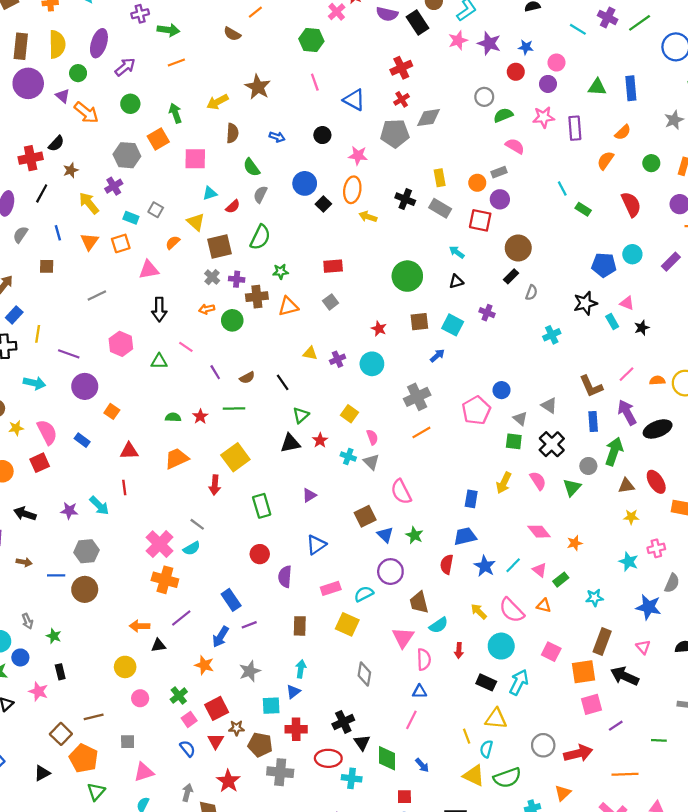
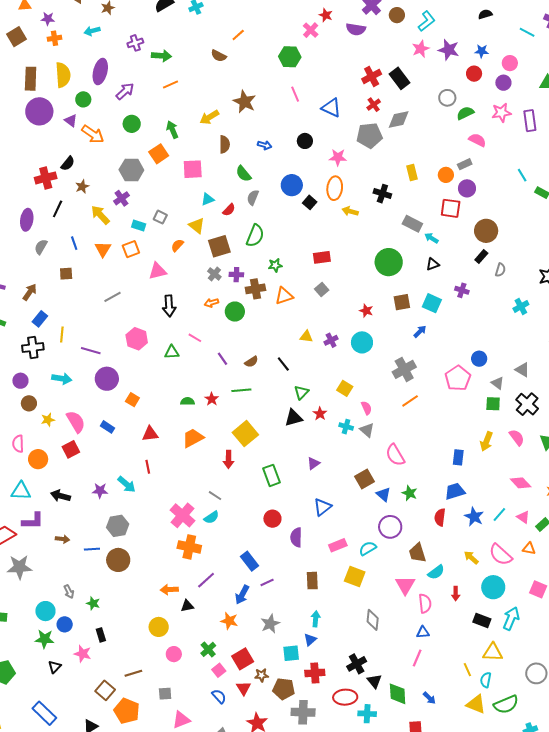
black rectangle: (417, 23) -> (400, 78), moved
gray rectangle: (440, 208) -> (412, 224), moved

